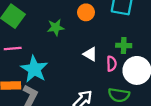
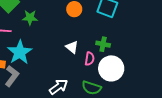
green star: (56, 27) -> (30, 18), moved

